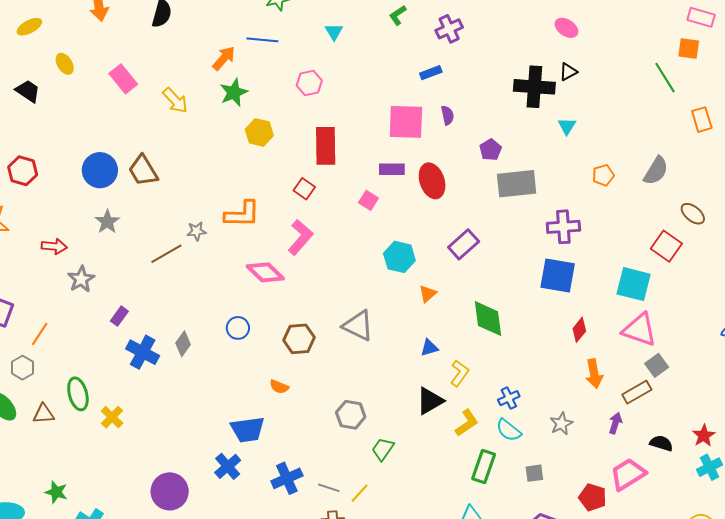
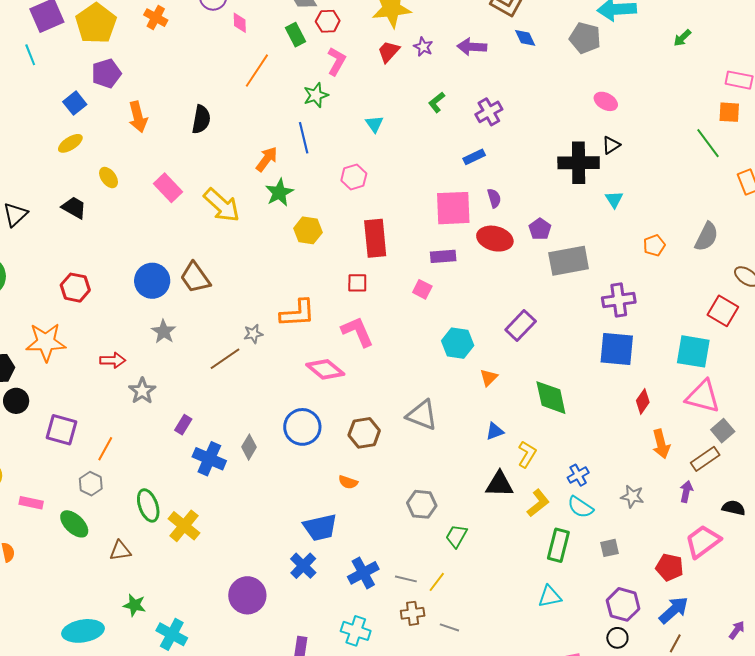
blue line: (262, 40) -> (304, 138), turned 76
yellow arrow: (175, 101) -> (222, 205), size x1.4
red ellipse: (432, 181) -> (495, 239), moved, turned -52
red square: (304, 189) -> (357, 283), turned -30
pink L-shape: (300, 237) -> (357, 332), turned -60
blue circle: (238, 328) -> (302, 427), size x1.6
black triangle: (430, 401) -> (499, 484), turned 36
brown triangle: (44, 414) -> (120, 551), moved
yellow cross: (112, 417) -> (184, 526), size x1.4
gray star: (561, 424) -> (632, 496), turned -30

